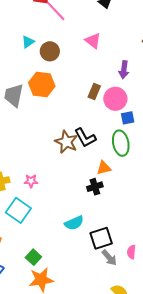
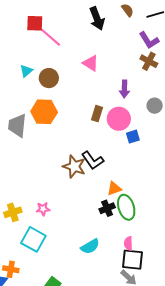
green ellipse: (121, 143) -> (126, 207), moved
black square: (101, 238) -> (132, 260), moved, turned 30
pink semicircle: (131, 252) -> (128, 243), moved

